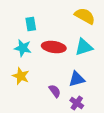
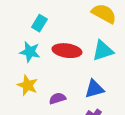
cyan rectangle: (31, 24) -> (39, 23), turned 40
purple semicircle: (55, 91) -> (57, 98), moved, turned -72

